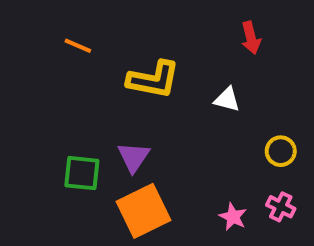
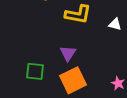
green square: (82, 173) -> (35, 71), moved

